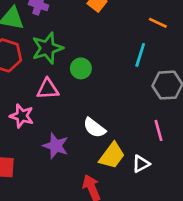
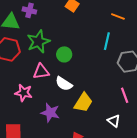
white semicircle: (94, 128) -> (64, 84), moved
yellow trapezoid: (112, 156) -> (83, 102), moved
white triangle: (141, 164) -> (114, 121), turned -48

